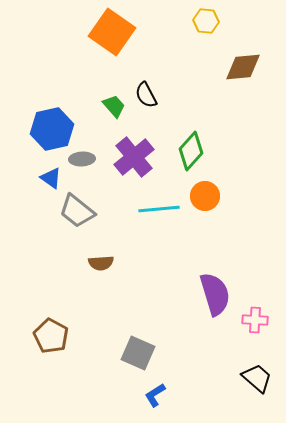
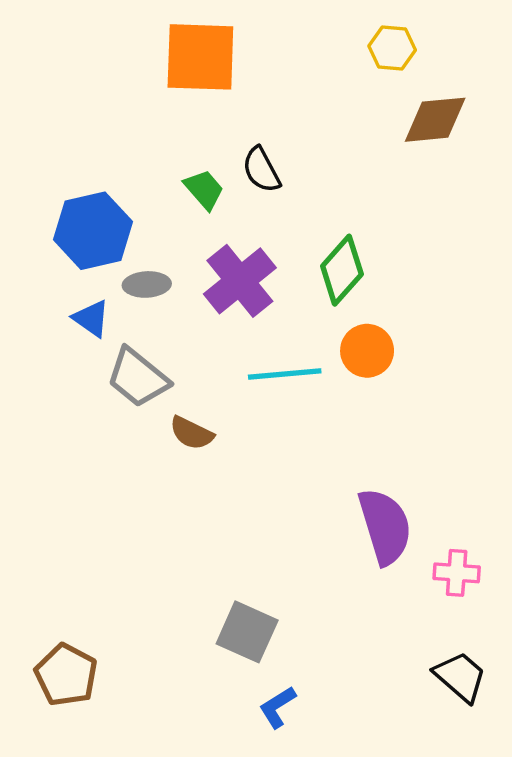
yellow hexagon: (206, 21) -> (392, 48), moved
orange square: (112, 32) -> (200, 57), turned -33
brown semicircle: (101, 263) -> (192, 433), moved, turned 30
brown pentagon: (51, 336) -> (66, 675), moved

